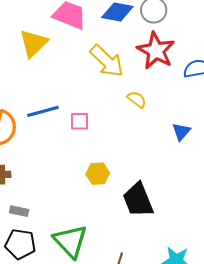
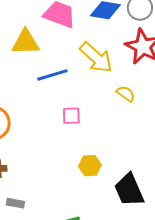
yellow triangle: (33, 43) -> (26, 42), turned 44
blue line: (43, 111) -> (52, 75), moved

